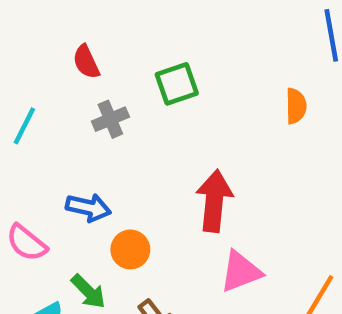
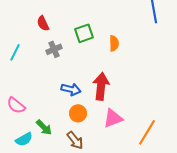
orange semicircle: (296, 106) -> (114, 43), moved
blue arrow: (88, 208) -> (71, 89), moved
orange circle: (130, 249) -> (78, 113), moved

